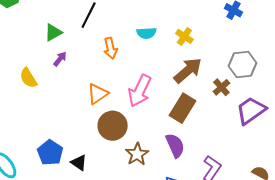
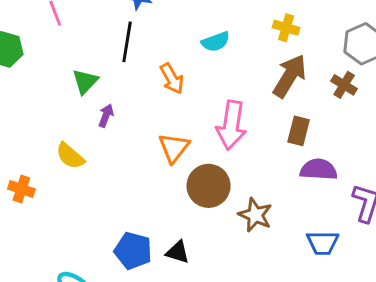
yellow cross: (184, 36) -> (286, 28), moved
brown rectangle: (182, 108) -> (299, 131), size x0.7
purple semicircle: (175, 145) -> (319, 169), moved, turned -45

